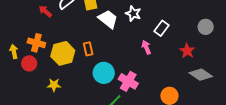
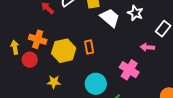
pink arrow: (146, 47) -> (147, 47), turned -64
cyan circle: (104, 73) -> (96, 84), moved
pink cross: (128, 81) -> (129, 70), moved

